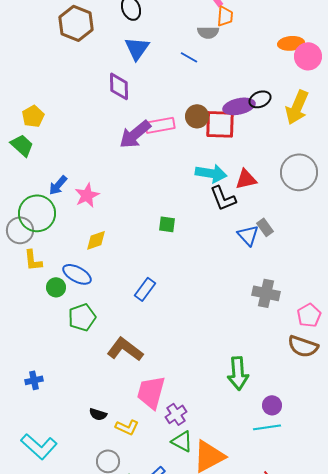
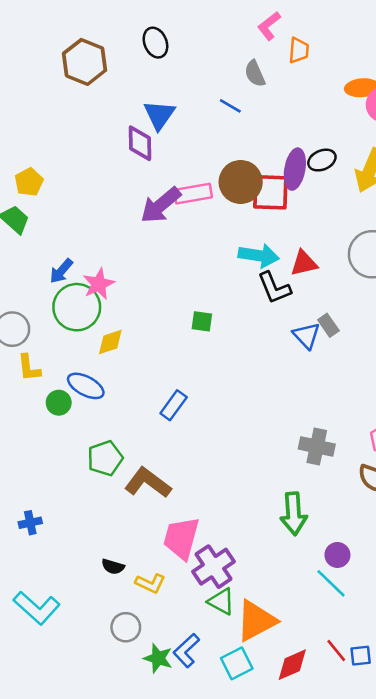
orange trapezoid: (225, 16) -> (299, 50), moved
gray semicircle: (208, 32) -> (255, 74), turned 65
blue triangle: (137, 48) -> (159, 115), moved
purple ellipse: (239, 106) -> (295, 169), turned -68
brown circle: (197, 116) -> (241, 182), size x1.4
green circle: (37, 213) -> (77, 307), moved
gray cross: (266, 293) -> (317, 447), moved
green pentagon: (82, 317) -> (105, 458), moved
purple cross: (176, 414) -> (214, 567), size x1.5
cyan line: (267, 427) -> (331, 583), turned 52

